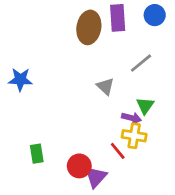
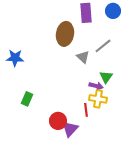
brown ellipse: (89, 27) -> (65, 34), moved
gray triangle: (105, 86) -> (83, 57), moved
red line: (118, 151) -> (86, 110), turned 32
green rectangle: (37, 154) -> (27, 99), moved, turned 32

